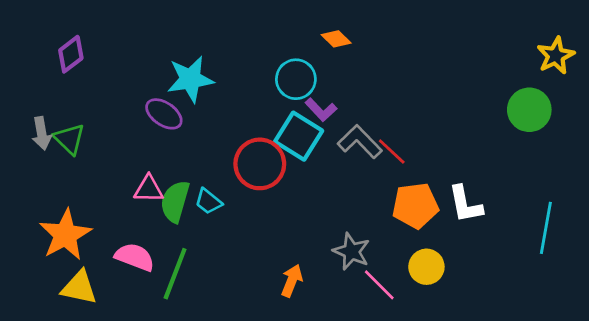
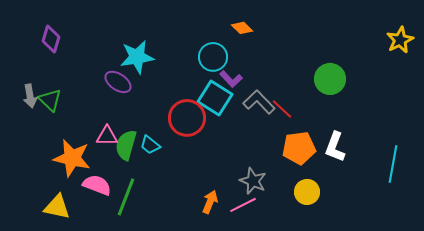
purple diamond: (71, 54) -> (51, 39), turned -36
green circle: (529, 110) -> (330, 79), moved
white L-shape: (465, 204) -> (335, 147), turned 32
orange star: (65, 235) -> (72, 158), moved, turned -30
pink line: (379, 285) -> (243, 205), moved, turned -72

